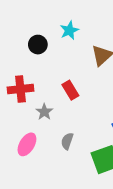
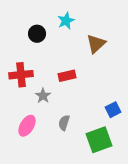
red rectangle: (70, 90) -> (67, 76), turned -72

